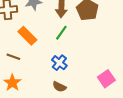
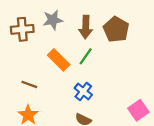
orange rectangle: (27, 36) -> (59, 60), moved

